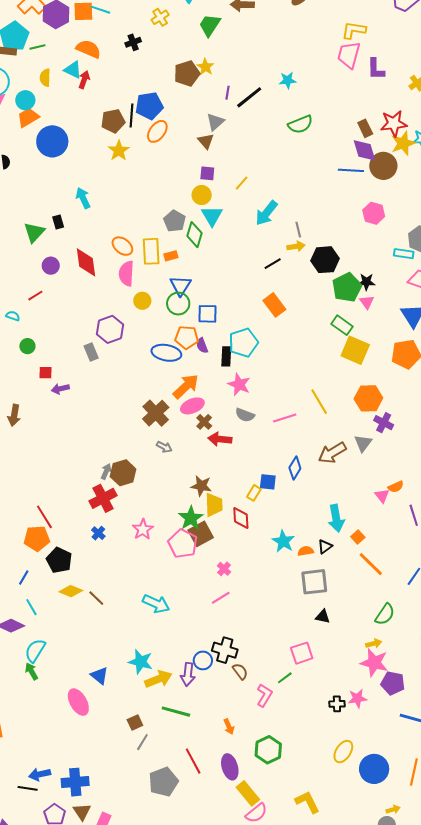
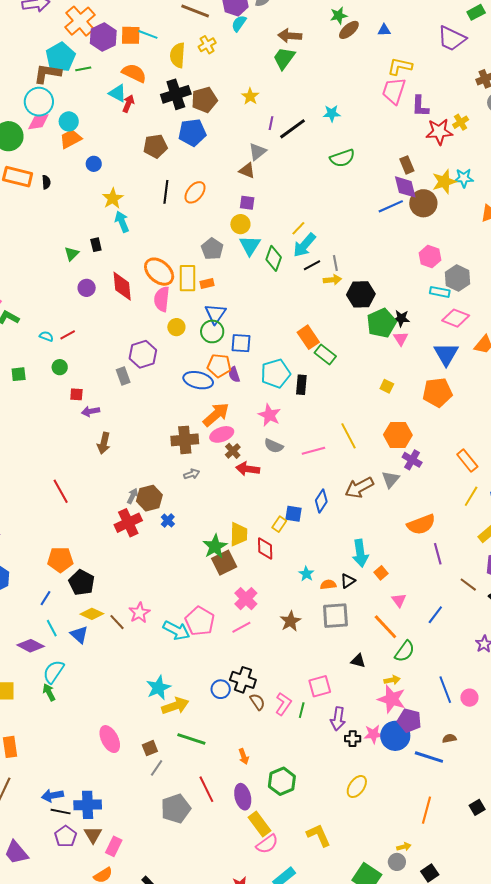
green trapezoid: (210, 25) -> (284, 58), moved
black cross: (133, 42) -> (176, 94), moved, size x1.8
brown pentagon: (187, 74) -> (204, 100), moved
yellow semicircle: (45, 78) -> (178, 55), moved, size x1.4
black line: (131, 115) -> (166, 192), moved
red star: (394, 124) -> (439, 132), moved
orange ellipse: (157, 131) -> (195, 192), moved
blue circle: (52, 141) -> (94, 164), size x0.5
brown triangle: (206, 141) -> (247, 171), turned -30
yellow star: (119, 151) -> (113, 198), moved
blue line: (351, 170) -> (391, 206), turned -30
yellow line: (242, 183) -> (298, 228), moved
pink hexagon: (374, 213) -> (430, 256), moved
green triangle: (34, 232) -> (72, 254), size x0.7
green diamond: (195, 235) -> (274, 258), moved
orange ellipse: (122, 246) -> (159, 272), size x1.4
black line: (273, 264) -> (312, 265), moved
red line: (35, 296) -> (68, 335), moved
green rectangle: (342, 325) -> (325, 354), moved
yellow square: (355, 350) -> (387, 386), size x0.5
black rectangle: (226, 356) -> (301, 385), moved
brown cross: (156, 413) -> (185, 440), turned 36
brown arrow: (14, 415) -> (104, 443), moved
gray arrow: (164, 447) -> (192, 474), turned -49
brown star: (201, 486) -> (290, 621), moved, turned 30
orange semicircle: (396, 487) -> (421, 524), size x1.8
pink triangle: (382, 496) -> (399, 600), moved
red line: (44, 517) -> (61, 491), moved
pink star: (143, 529) -> (139, 613), moved
blue cross: (98, 533) -> (168, 520), moved
cyan star: (283, 541) -> (306, 574), size x0.7
pink pentagon: (183, 544) -> (200, 621), moved
orange line: (371, 564) -> (385, 627), moved
pink cross: (224, 569) -> (246, 599), size x1.6
black triangle: (323, 617) -> (358, 661), moved
cyan star: (141, 662) -> (158, 688), turned 30
purple arrow: (188, 674) -> (338, 719), moved
blue triangle: (99, 676) -> (79, 635), moved
green line: (285, 678) -> (302, 710), turned -42
pink L-shape: (264, 695) -> (283, 704), moved
pink ellipse: (78, 702) -> (110, 739), moved
blue circle: (374, 769) -> (395, 736), moved
black line: (28, 788) -> (61, 812), moved

